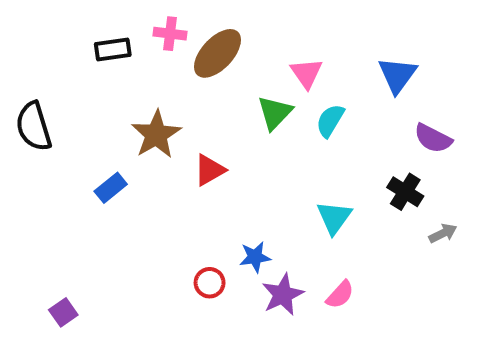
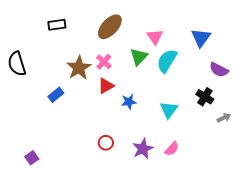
pink cross: (170, 34) -> (104, 62), moved, turned 35
cyan semicircle: (330, 121) -> (167, 61), size x1.4
blue star: (255, 257) -> (129, 102), moved

